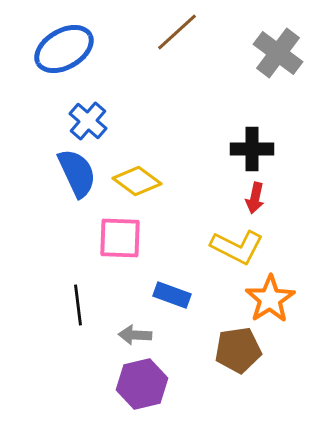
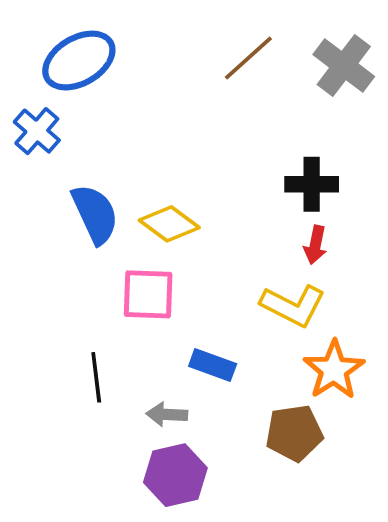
brown line: (177, 32) -> (248, 58), moved
blue cross: (88, 121) -> (37, 131), moved

